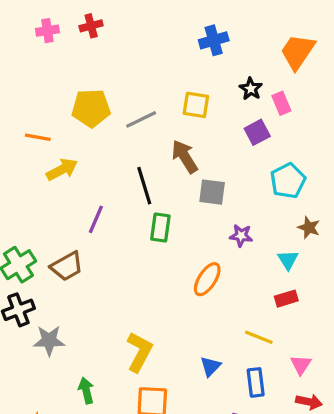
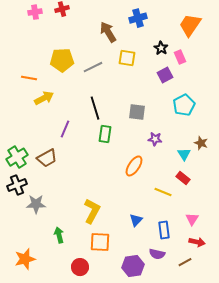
brown arrow: (185, 157) -> (108, 32), moved
brown star: (309, 228) -> (201, 143), moved
red rectangle: (286, 299) -> (183, 178), turned 56
yellow line: (259, 337) -> (163, 192), moved

